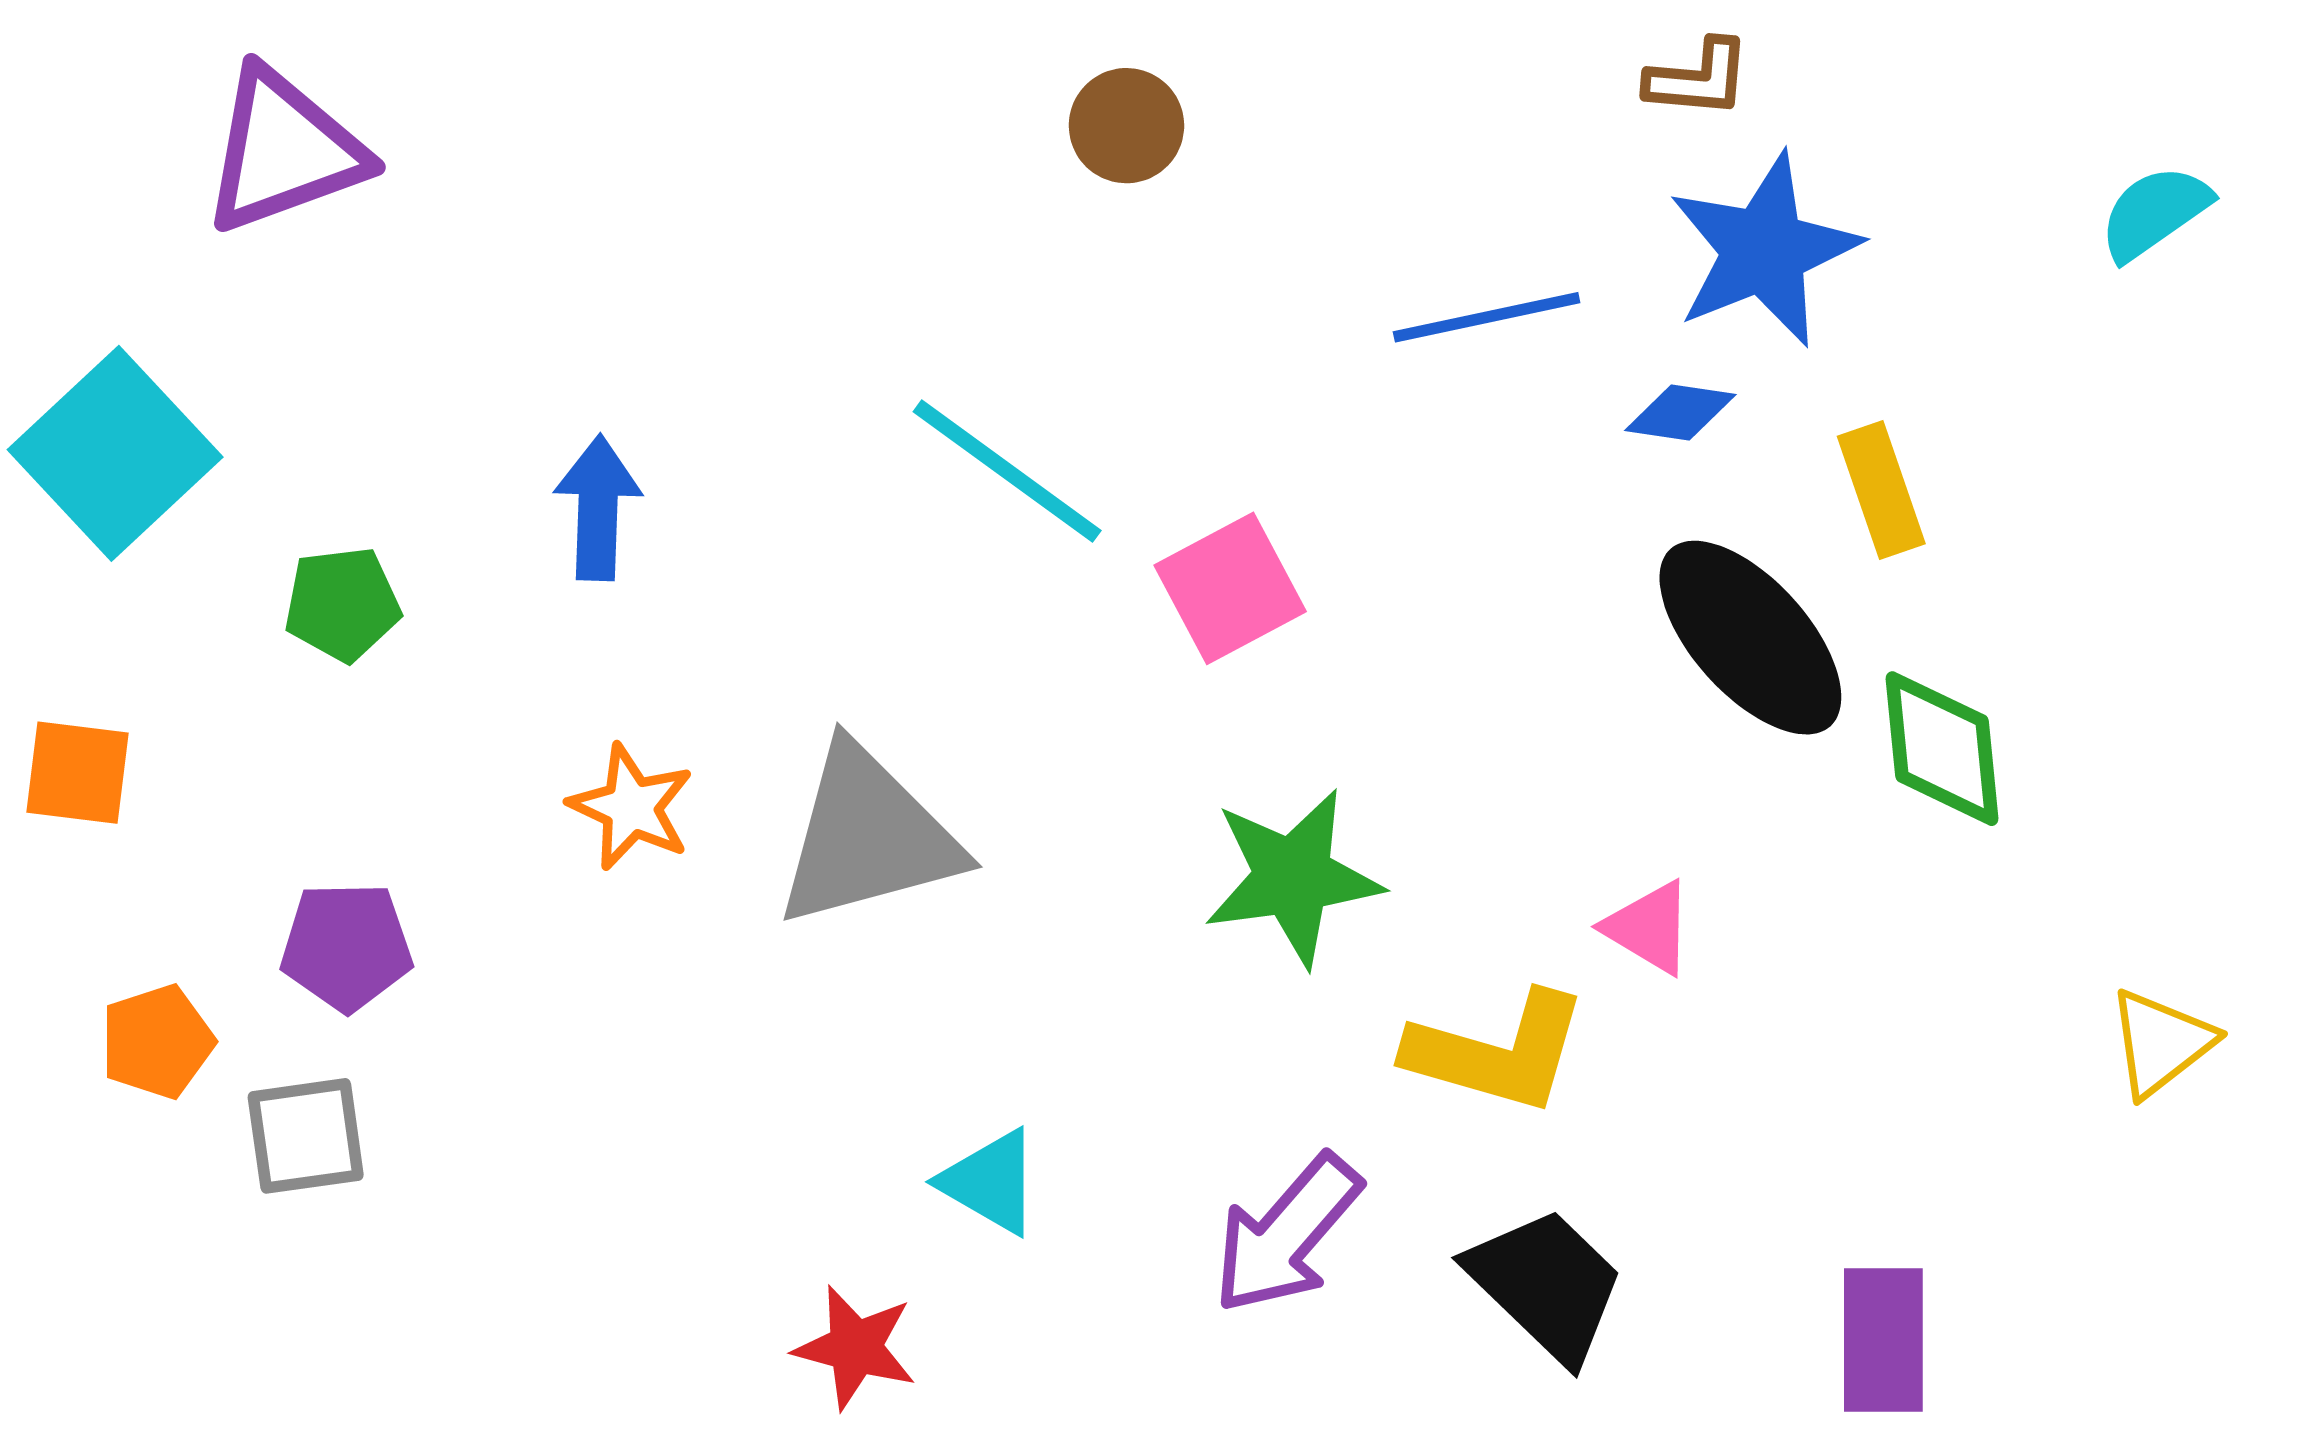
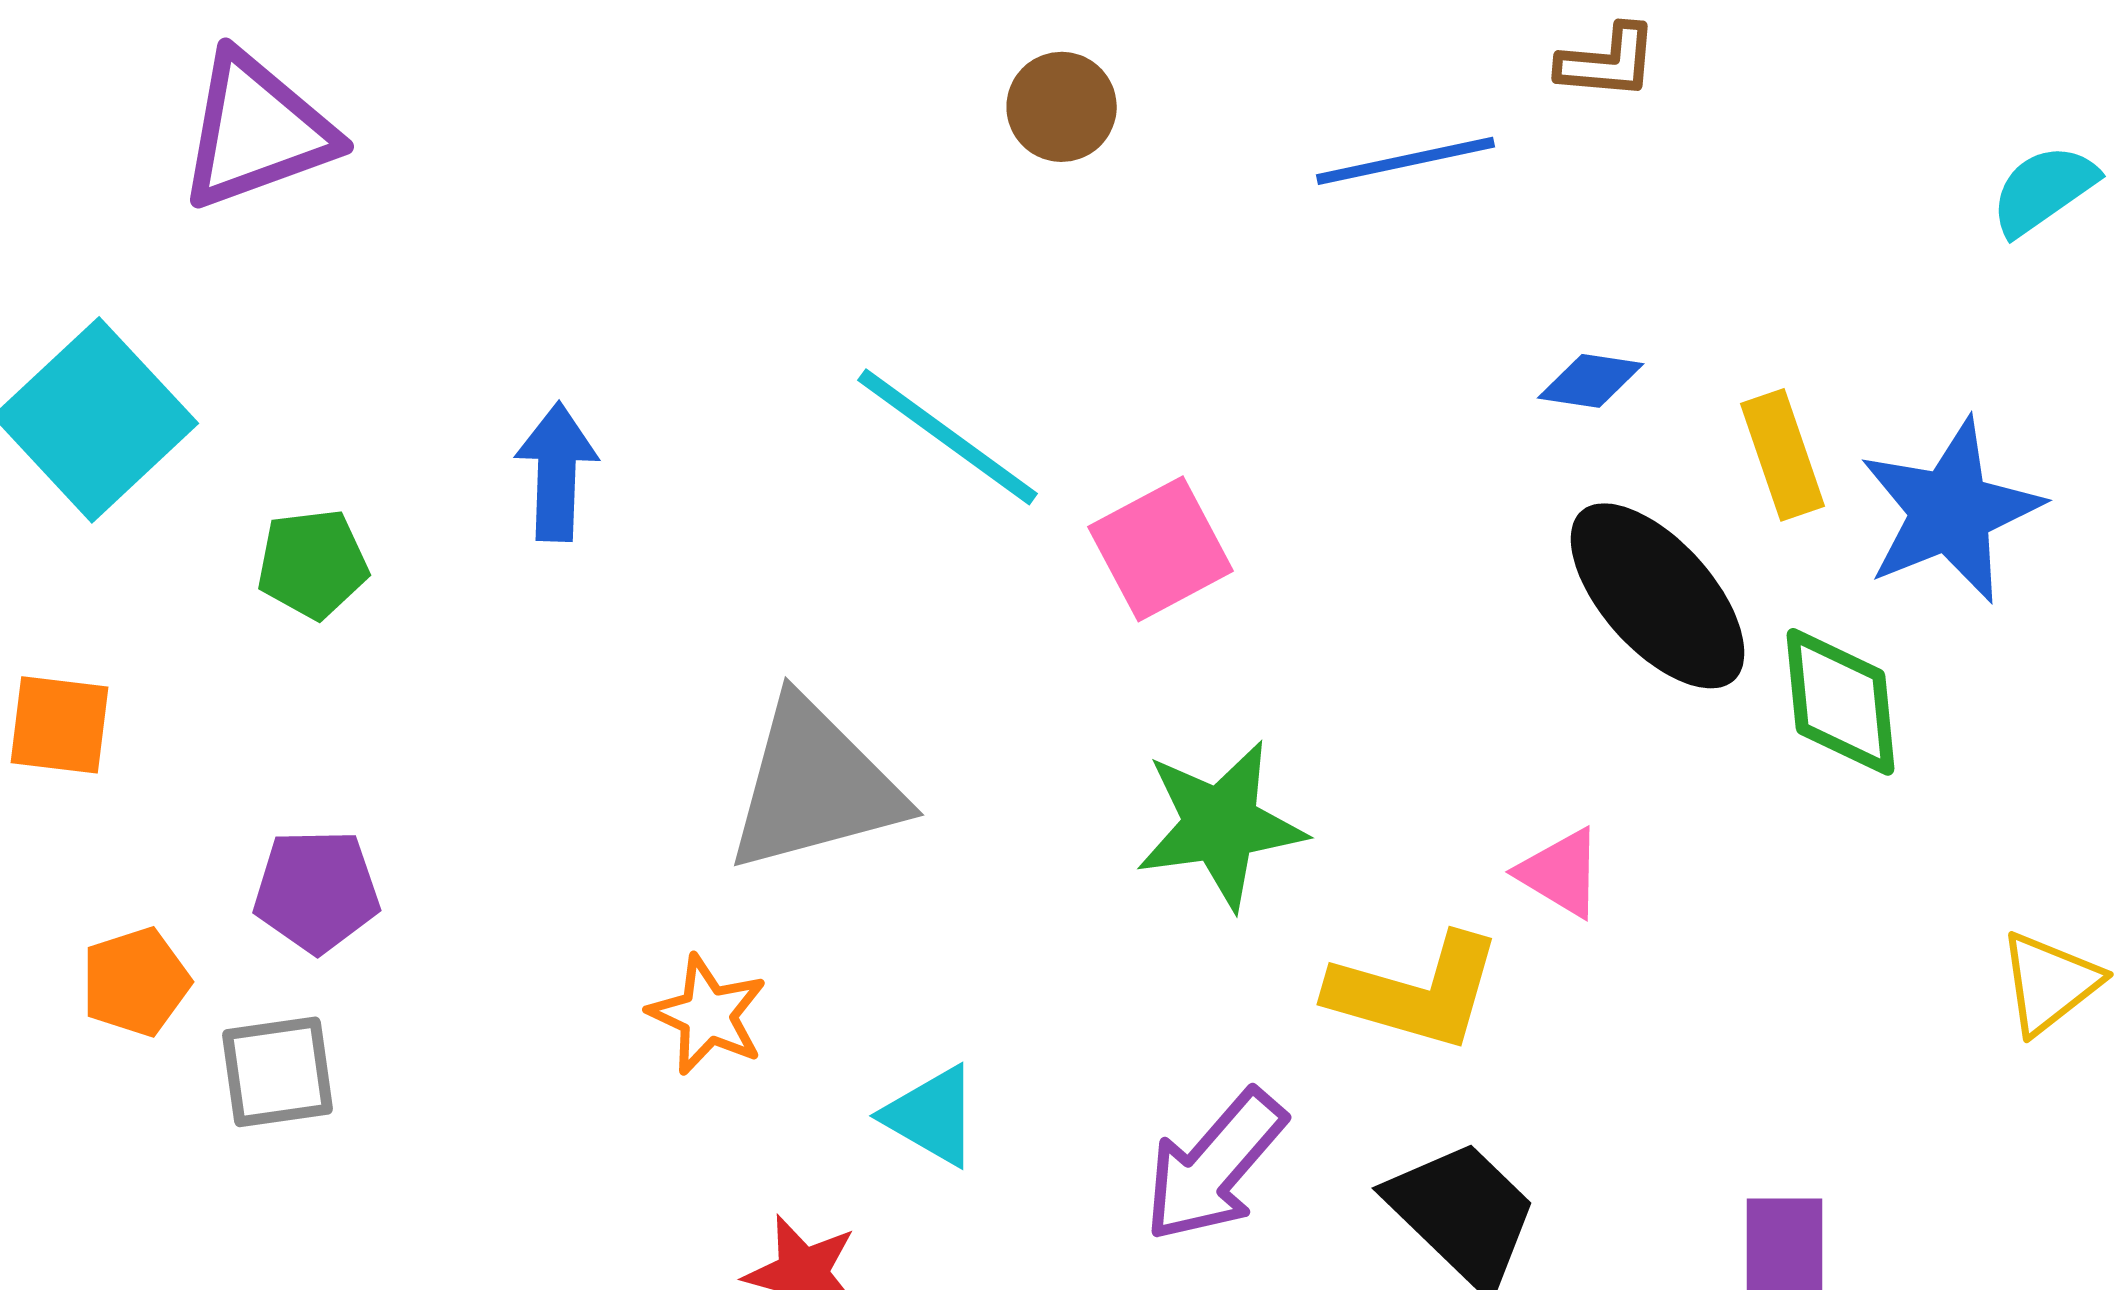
blue star: (1764, 250) -> (1951, 511), moved
blue line: (1487, 317) -> (1406, 161), moved
orange star: (631, 807) -> (708, 1015), moved

